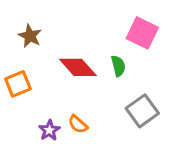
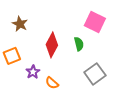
red diamond: (78, 67) -> (52, 45), turned 70
purple star: (49, 130) -> (33, 72), moved

